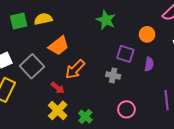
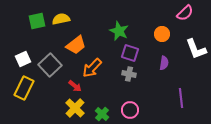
green star: (106, 20) -> (119, 31), moved
purple square: (125, 54) -> (130, 53), moved
pink circle: (126, 109) -> (130, 110), moved

